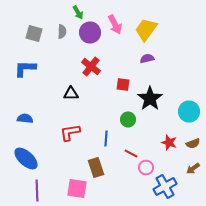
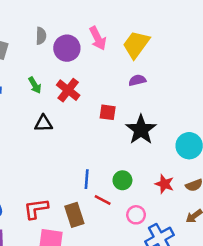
green arrow: (78, 12) -> (35, 85), moved
gray semicircle: (62, 32) -> (41, 36), moved
green circle: (128, 120) -> (122, 180), moved
red L-shape: (70, 132) -> (36, 209), moved
red line: (131, 154) -> (103, 200), moved

